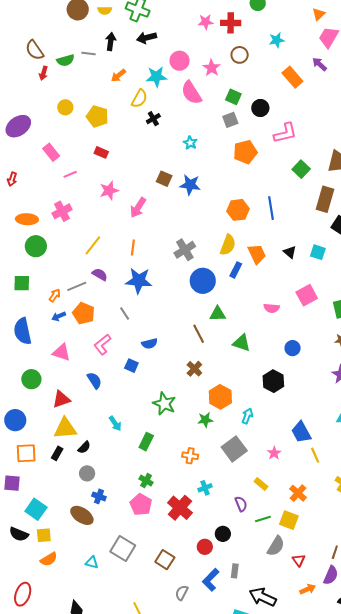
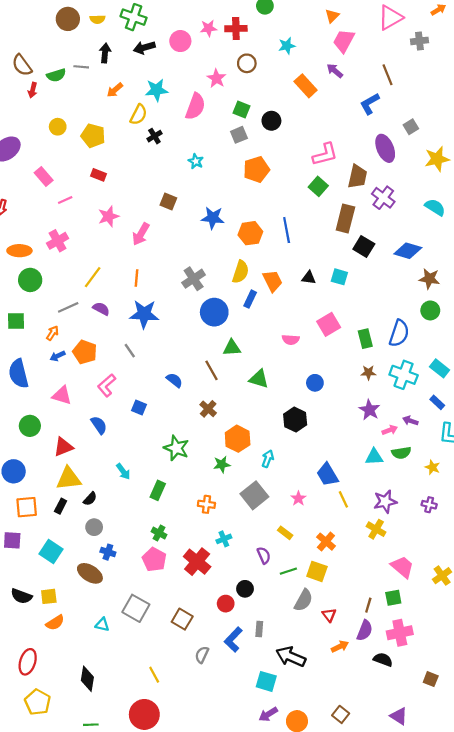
pink circle: (180, 61) -> (180, 41), moved
pink semicircle: (191, 93) -> (195, 106), turned -125
pink L-shape: (285, 133) -> (325, 154), moved
blue star: (190, 185) -> (213, 218), moved
black triangle: (290, 252) -> (309, 278), turned -32
gray line: (77, 286) -> (68, 307), moved
blue semicircle: (150, 344) -> (174, 380), moved, turned -126
cyan square: (36, 509) -> (51, 551), moved

